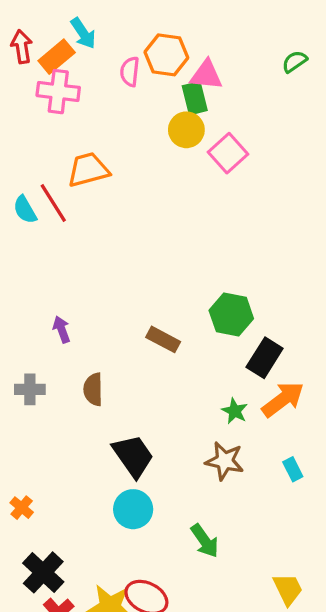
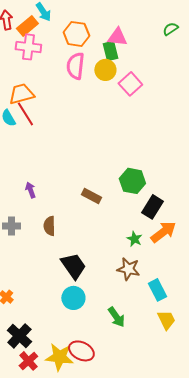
orange hexagon: (166, 55) -> (76, 34), moved
pink semicircle: (130, 72) -> (75, 66), moved, size x1.5
orange trapezoid: (88, 170) -> (21, 94), moved
cyan rectangle: (293, 469) -> (157, 290), moved, size x1.5
yellow trapezoid: (288, 589) -> (166, 320), moved

